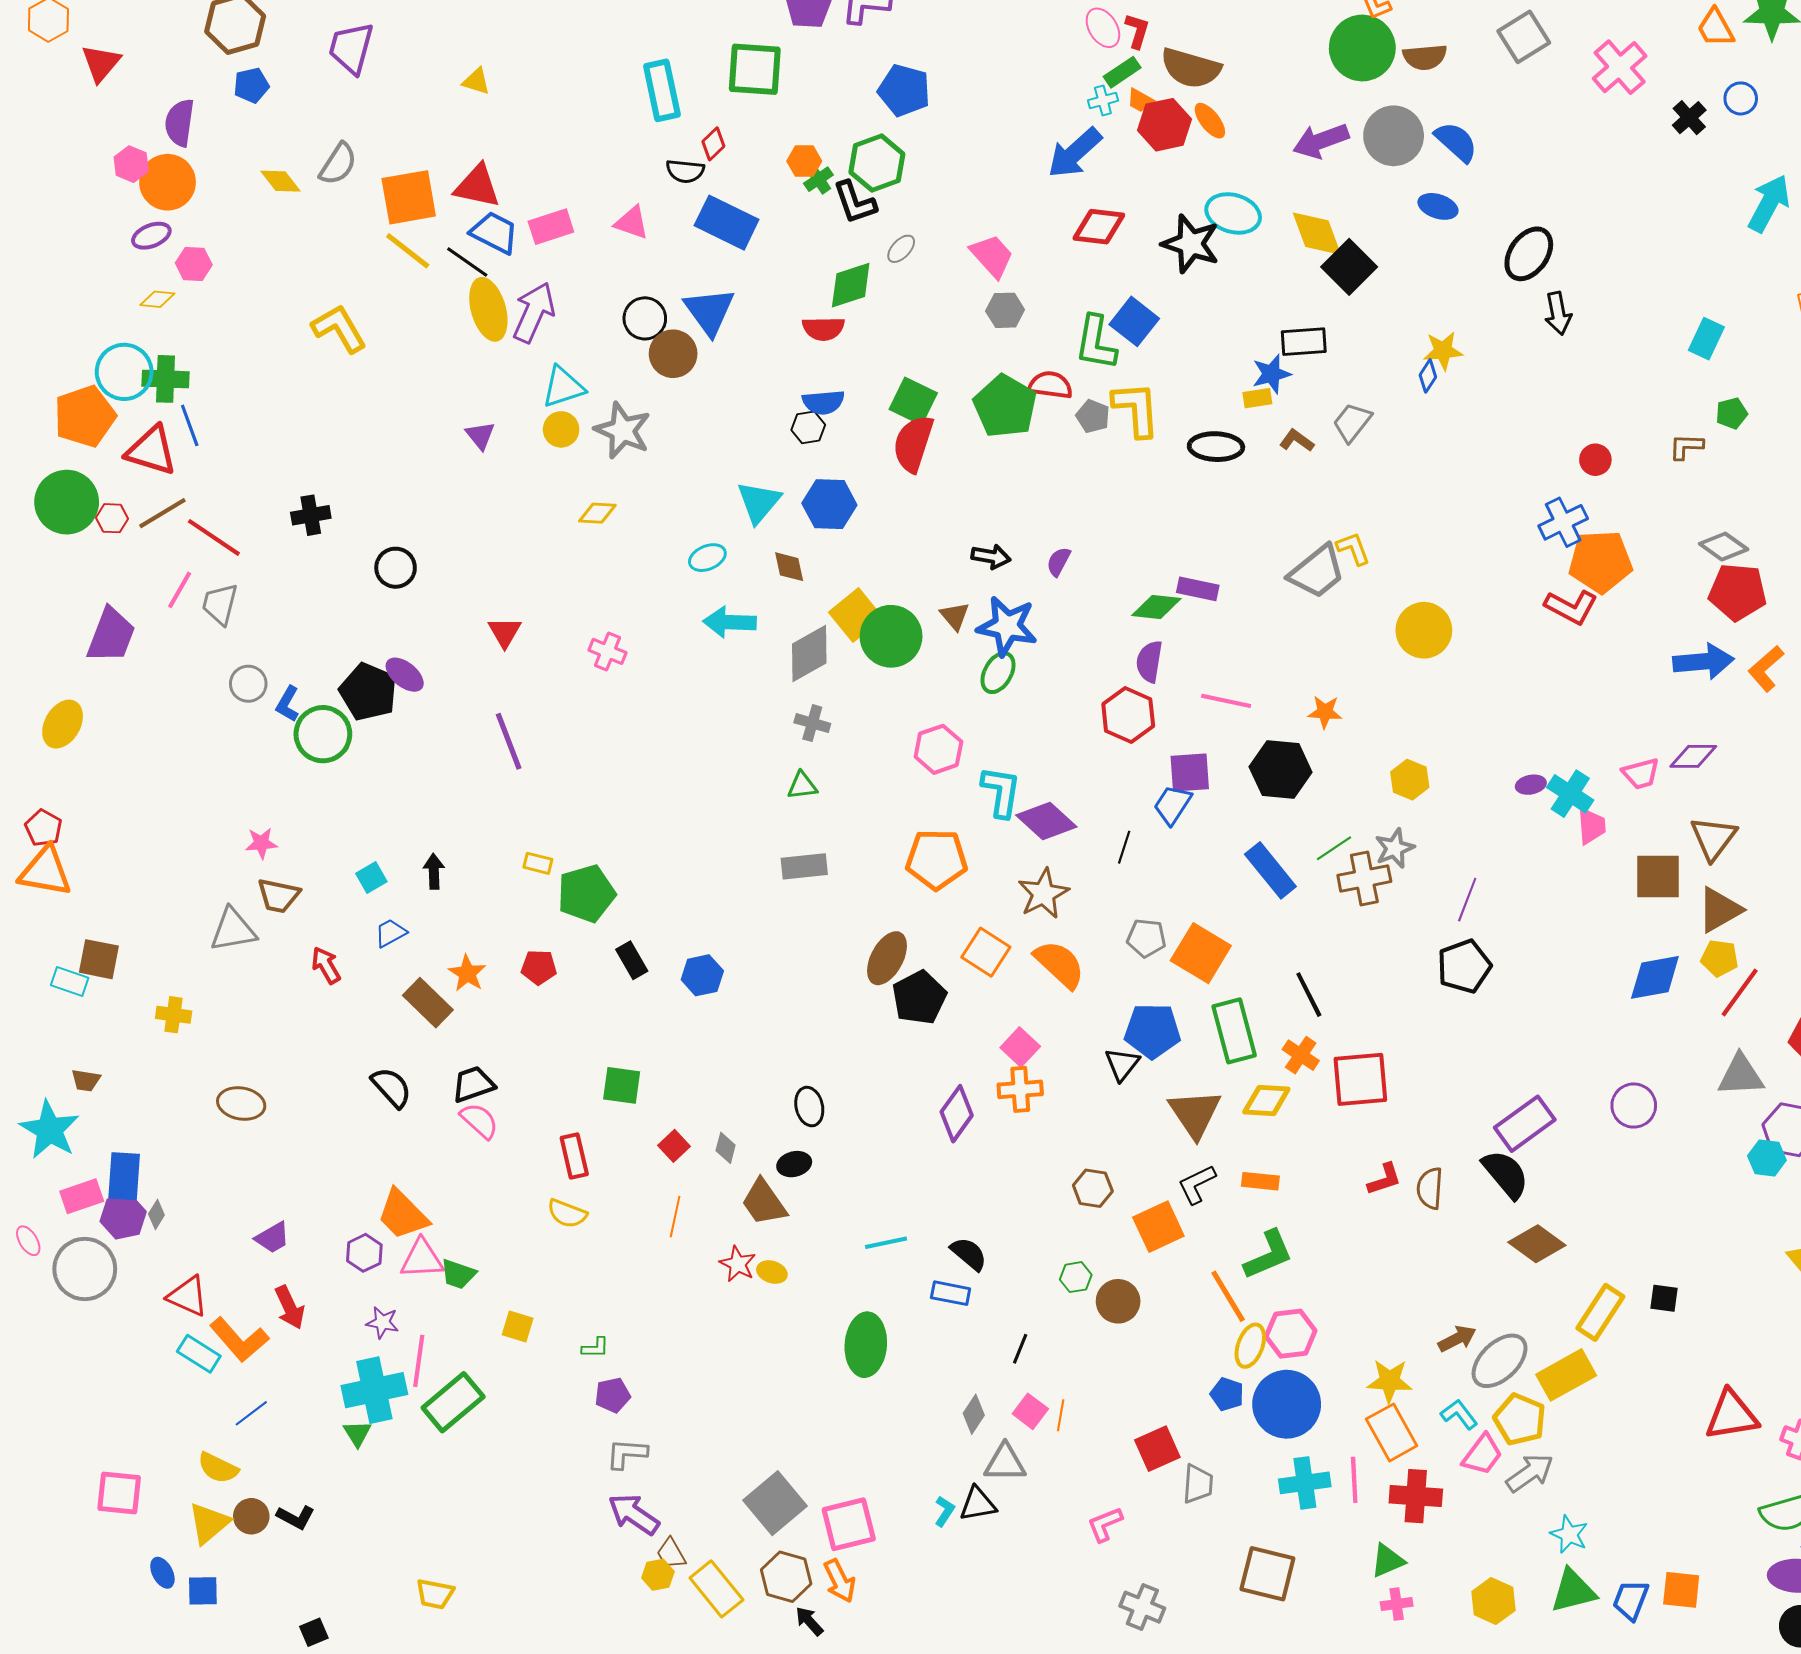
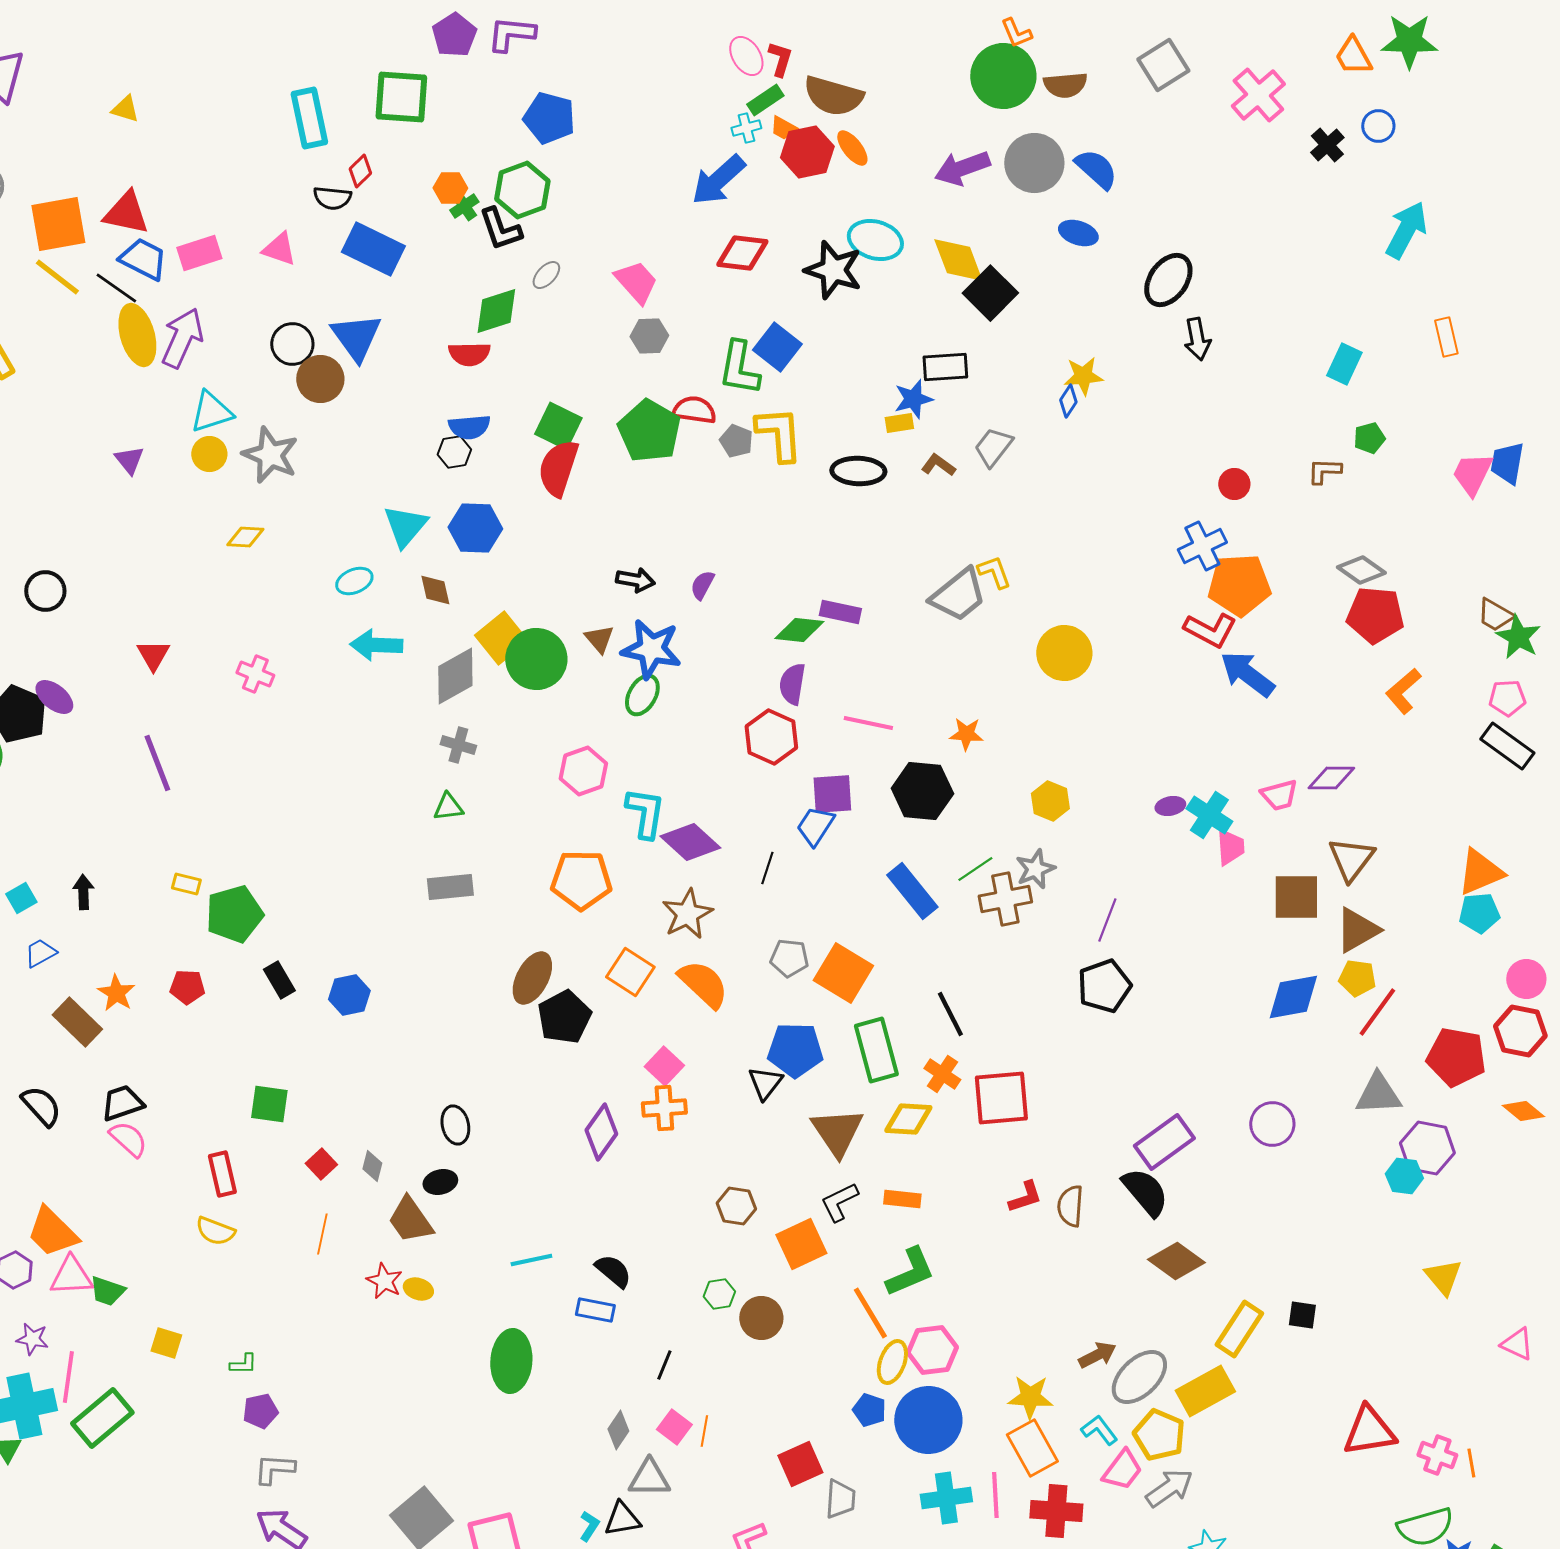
blue arrow: (1703, 662) -> (1247, 674), moved, turned -138

